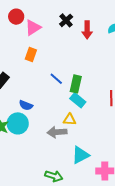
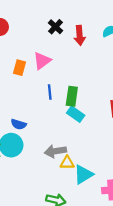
pink triangle: (33, 28) -> (42, 61), moved
blue line: (56, 79) -> (50, 92), turned 48
yellow triangle: (70, 119) -> (67, 163), moved

